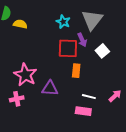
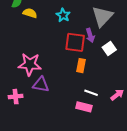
cyan star: (63, 22) -> (63, 15), moved
pink star: (25, 75) -> (30, 64), turned -30
purple triangle: (50, 88) -> (41, 85), moved
pink cross: (17, 99) -> (16, 97), moved

